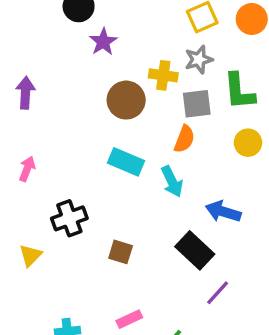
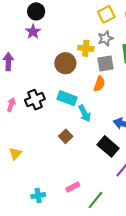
purple star: (103, 42) -> (33, 32), moved
cyan arrow: (172, 181) -> (85, 113), moved
black cross: (69, 218) -> (35, 100), moved
brown square: (121, 252) -> (66, 136), moved, turned 32

